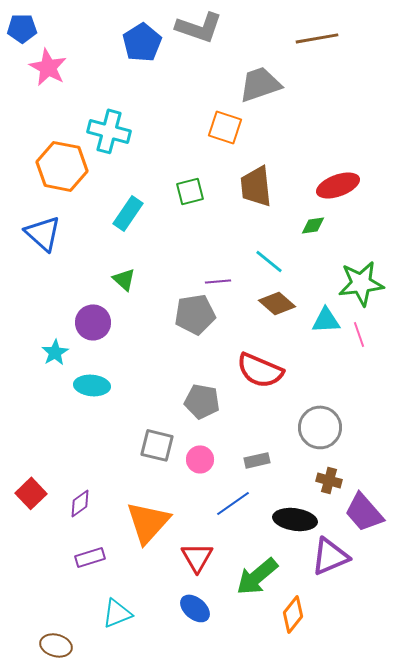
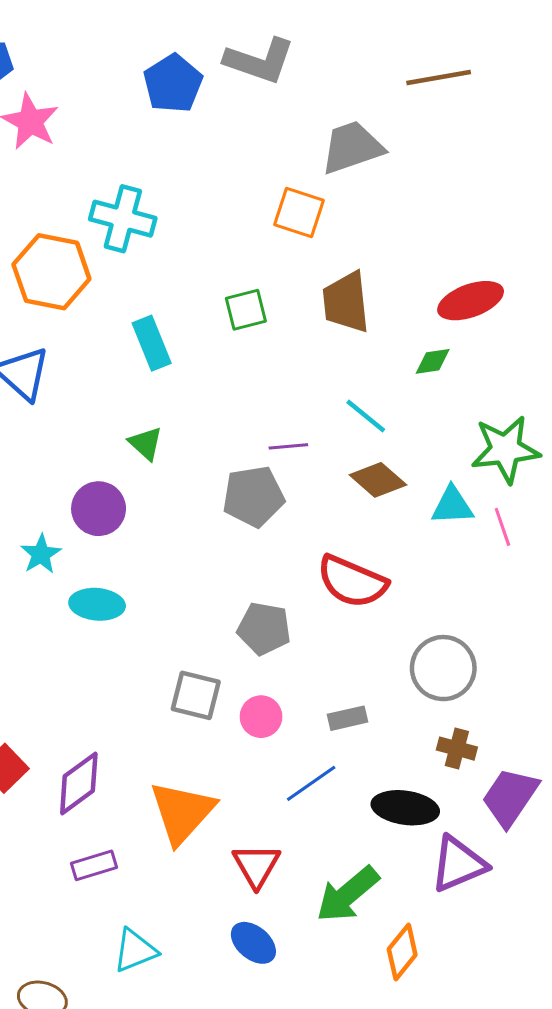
cyan rectangle: (128, 213) -> (152, 343), turned -56
purple diamond: (80, 503) -> (79, 783), size x1.5
purple trapezoid: (364, 512) -> (510, 797), turned 75

